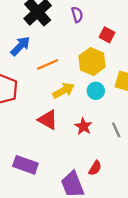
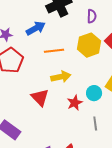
yellow hexagon: (92, 62) -> (89, 45), moved
cyan circle: (96, 91) -> (94, 93), moved
red star: (83, 126) -> (75, 103), moved

